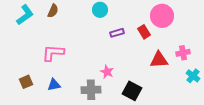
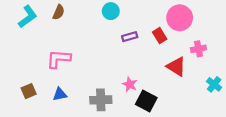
pink cross: (183, 53) -> (198, 49), moved
red triangle: (159, 60) -> (176, 67), turned 36
pink star: (107, 72) -> (130, 84), moved

